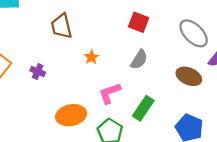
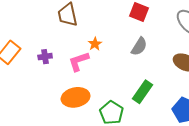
purple cross: (38, 72) -> (45, 57), turned -32
pink L-shape: (110, 93) -> (79, 61), moved

